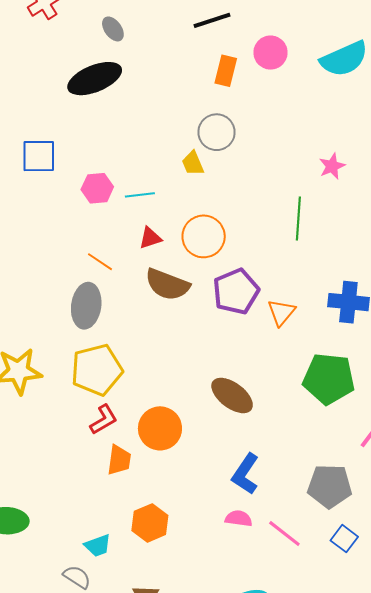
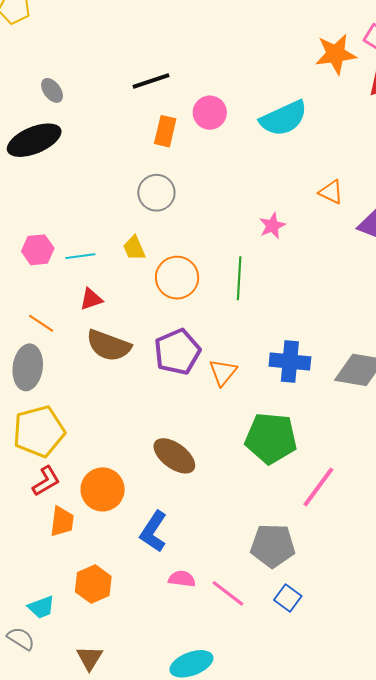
yellow trapezoid: (193, 163) -> (134, 248), moved
orange circle: (204, 236) -> (177, 278), moved
blue L-shape: (245, 474) -> (153, 531), moved

